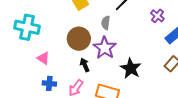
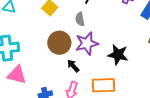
purple star: (105, 48) -> (87, 43), turned -30
pink triangle: (43, 58) -> (17, 75), moved, size x1.5

